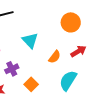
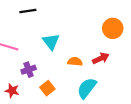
orange circle: (71, 22) -> (113, 28), moved
orange semicircle: (54, 57) -> (75, 62), turned -128

